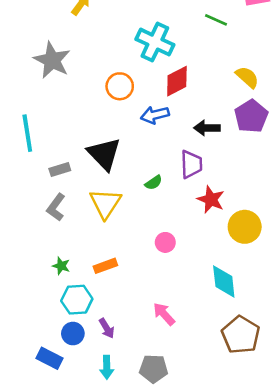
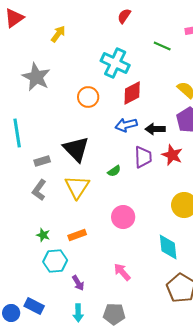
blue arrow: (155, 115) -> (126, 125), moved
red star: (211, 199) -> (172, 155), moved
pink circle: (165, 242) -> (123, 217), size x1.5
blue circle: (73, 334) -> (11, 313), moved

